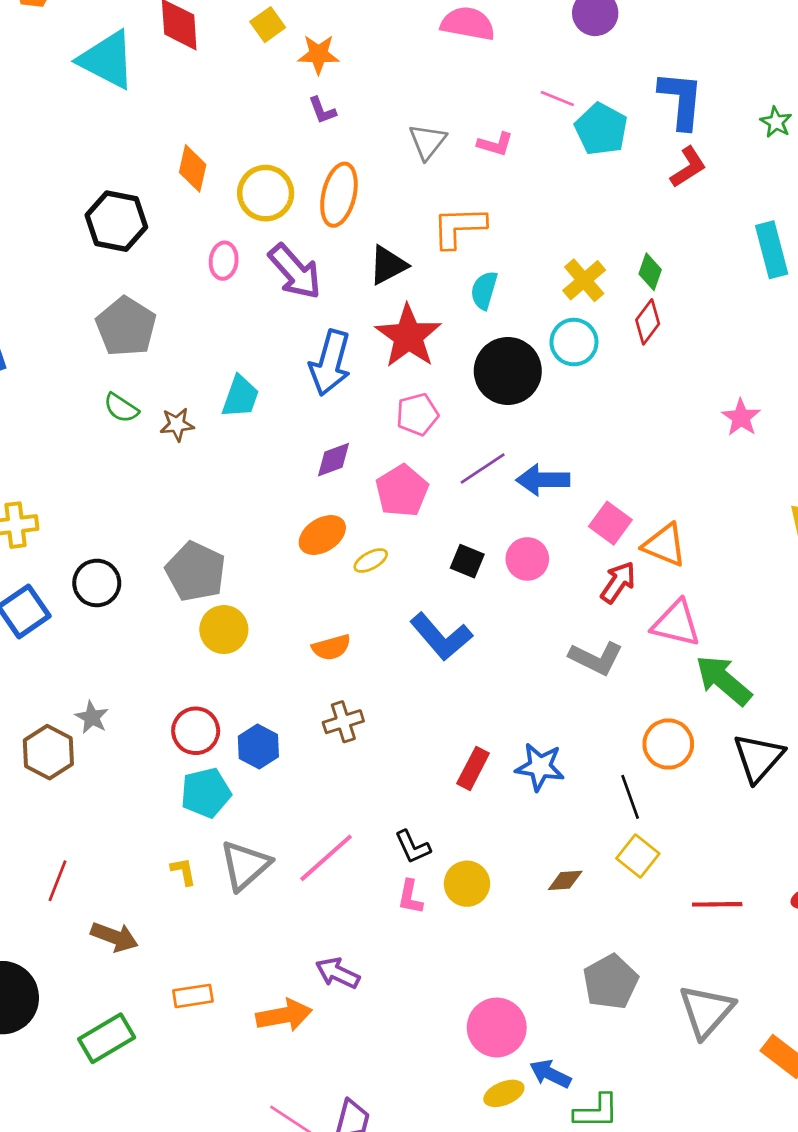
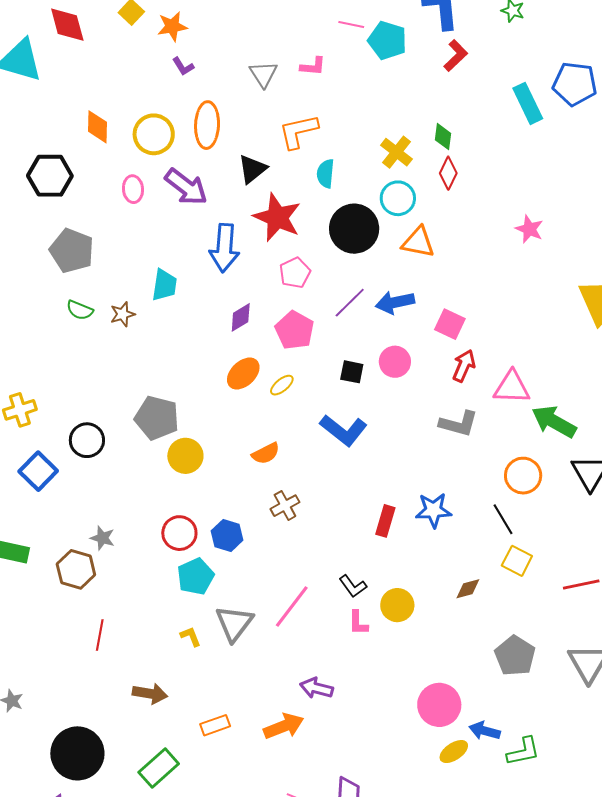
orange triangle: (665, 545) -> (418, 242), moved
red line: (58, 881) -> (100, 635), moved

